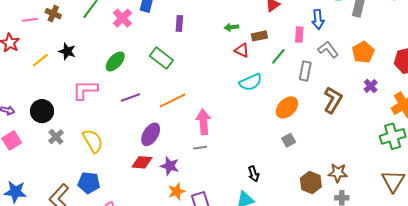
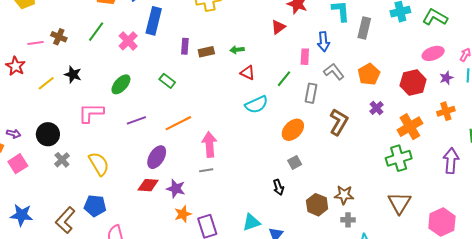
brown rectangle: (259, 36) -> (206, 52), moved
green rectangle: (161, 58) -> (167, 81), size x0.7
black arrow: (254, 174) -> (278, 187), moved

